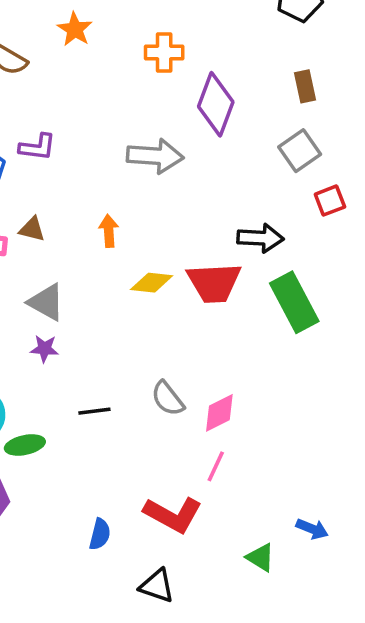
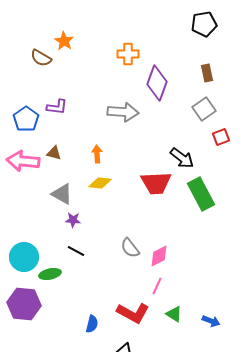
orange star: (75, 29) -> (64, 41), moved
black arrow: (260, 238) -> (182, 158), turned 35
yellow diamond: (152, 283) -> (100, 183), moved
purple star: (44, 349) -> (73, 220), moved
black line: (94, 411) -> (76, 251), moved, turned 36
green triangle: (260, 557) -> (174, 314), moved

